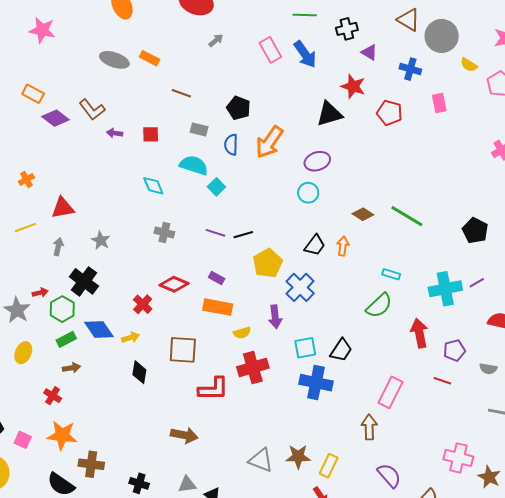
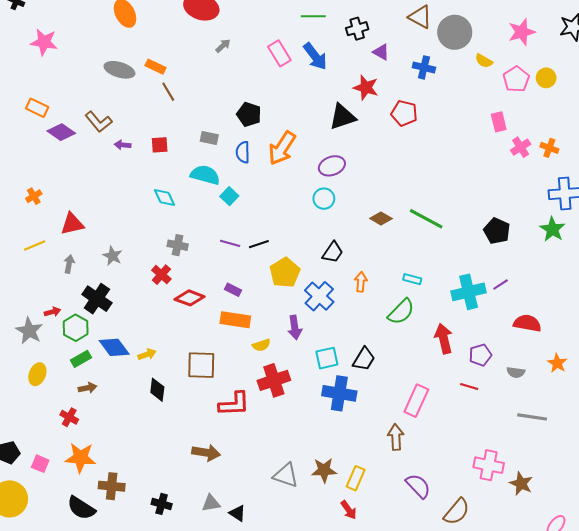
brown line: (181, 93) -> (168, 92), moved, turned 42
pink rectangle: (439, 103) -> (499, 122), moved
orange arrow: (343, 246) -> (361, 282), moved
red cross: (143, 304) -> (161, 275), moved

